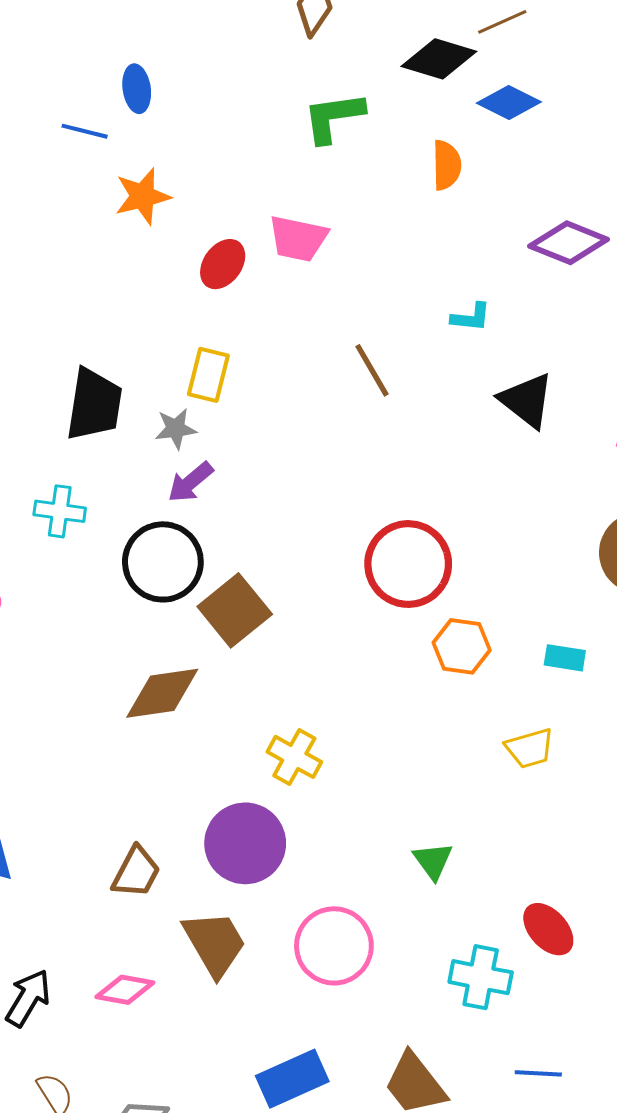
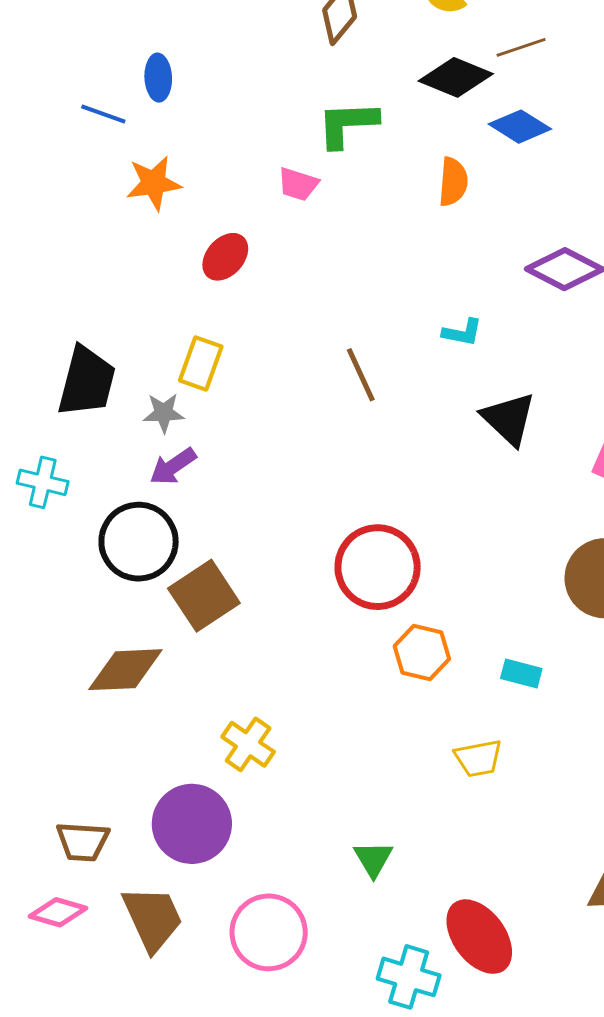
pink trapezoid: (298, 239) -> (298, 184), moved, size x0.7
brown trapezoid: (136, 872) -> (83, 842), turned 60
red ellipse: (548, 929) -> (479, 937), size x1.4
pink diamond: (125, 990) -> (58, 912), moved

